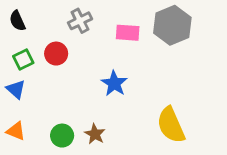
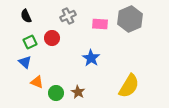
yellow semicircle: (171, 125) -> (129, 86), turned -125
orange triangle: (16, 131) -> (37, 82), moved

